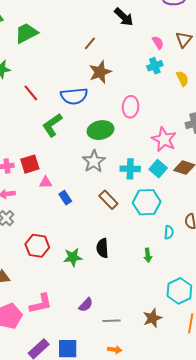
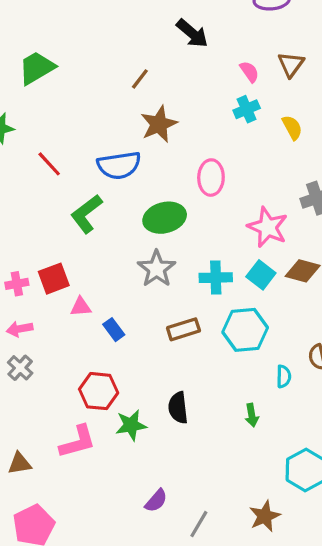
brown rectangle: (108, 200) -> (183, 329), turned -60
red hexagon: (37, 246) -> (99, 391), moved
pink L-shape: (41, 304) -> (78, 442), moved
gray line: (111, 321) -> (199, 524), turned -54

